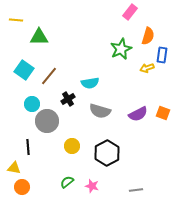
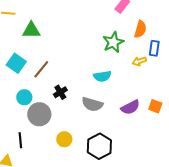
cyan semicircle: (90, 83) -> (102, 76), moved

